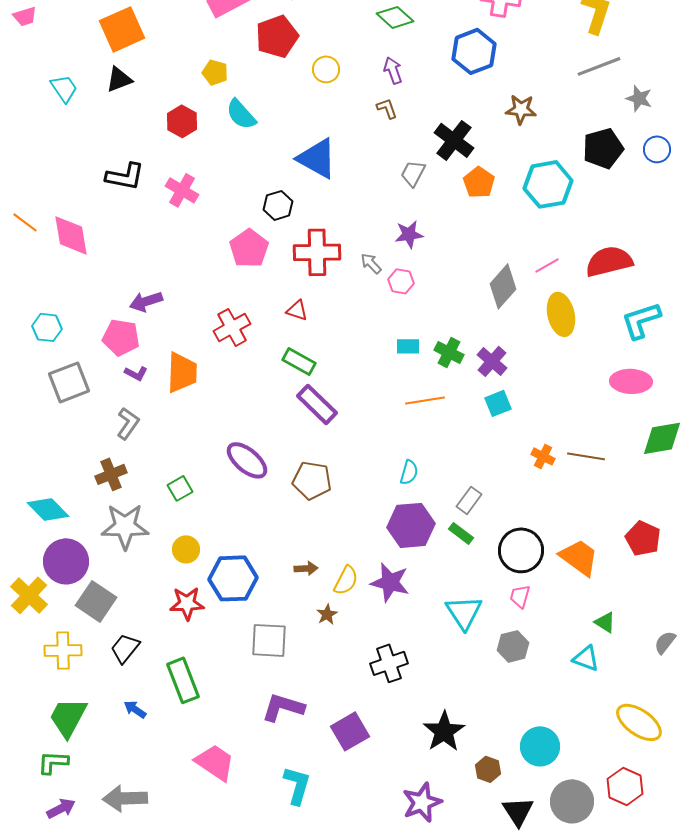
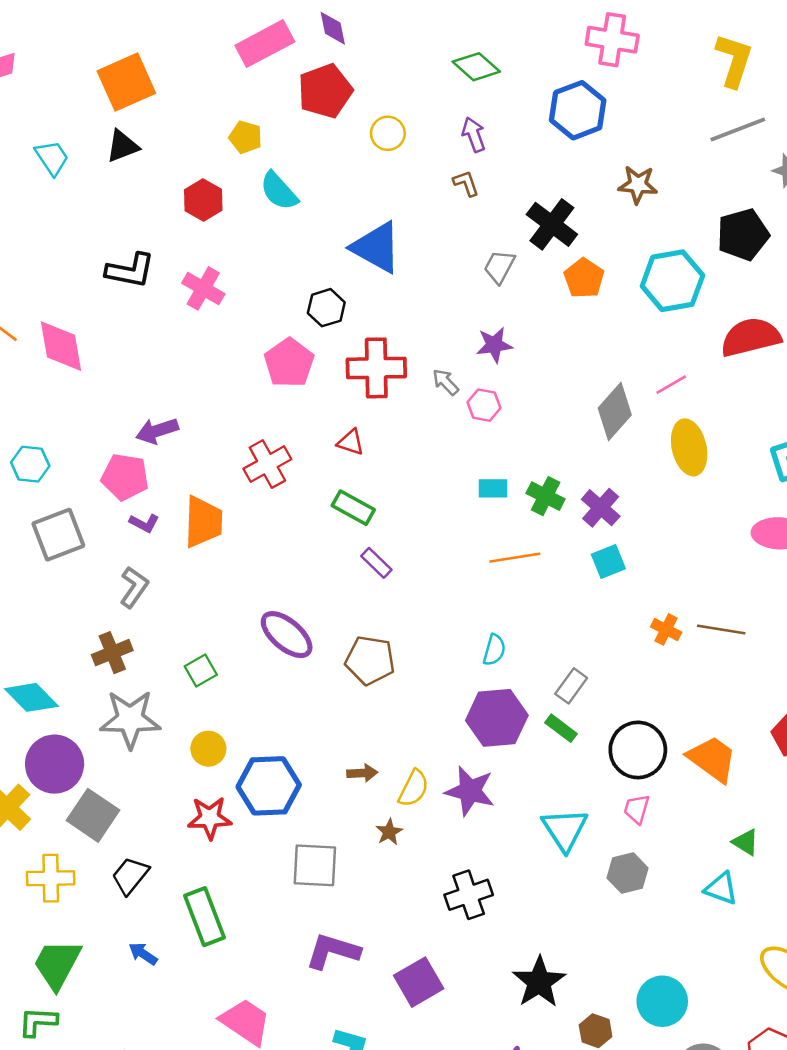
red semicircle: (609, 261) -> (751, 337), moved
purple rectangle: (317, 404) -> (376, 563), size x0.6

